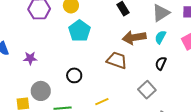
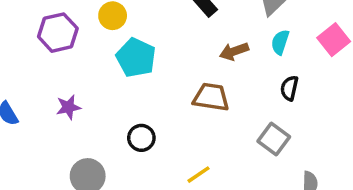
brown arrow: (134, 37) -> (234, 51), size x0.7
purple star: (30, 58) -> (68, 107), moved

